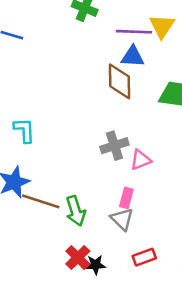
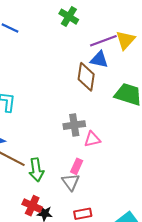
purple line: (134, 32) -> (103, 41), turned -32
red cross: (78, 258) -> (32, 206), turned -30

